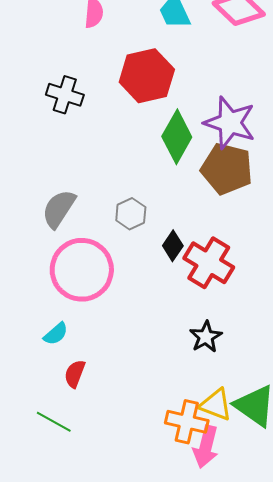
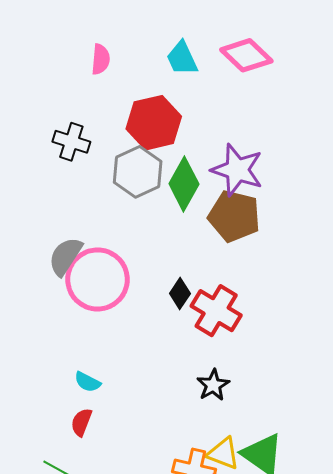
gray hexagon: (131, 214) -> (138, 172), moved, size x1.6
pink circle: (82, 270) -> (98, 279), moved
cyan semicircle: (56, 334) -> (87, 382), moved, turned 68

